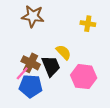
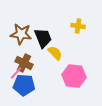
brown star: (33, 16) -> (21, 34), moved
black trapezoid: (51, 66) -> (43, 38), moved

